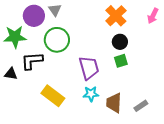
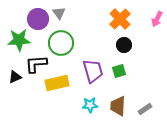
green square: (121, 61) -> (119, 71), moved
black triangle: (11, 74) -> (15, 77), turned -32
cyan star: (91, 94) -> (90, 105), moved
yellow rectangle: (53, 96) -> (57, 83), moved, turned -50

